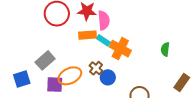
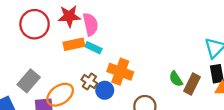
orange cross: (120, 49) -> (120, 72), moved
green semicircle: (165, 49) -> (176, 79), moved, turned -32

